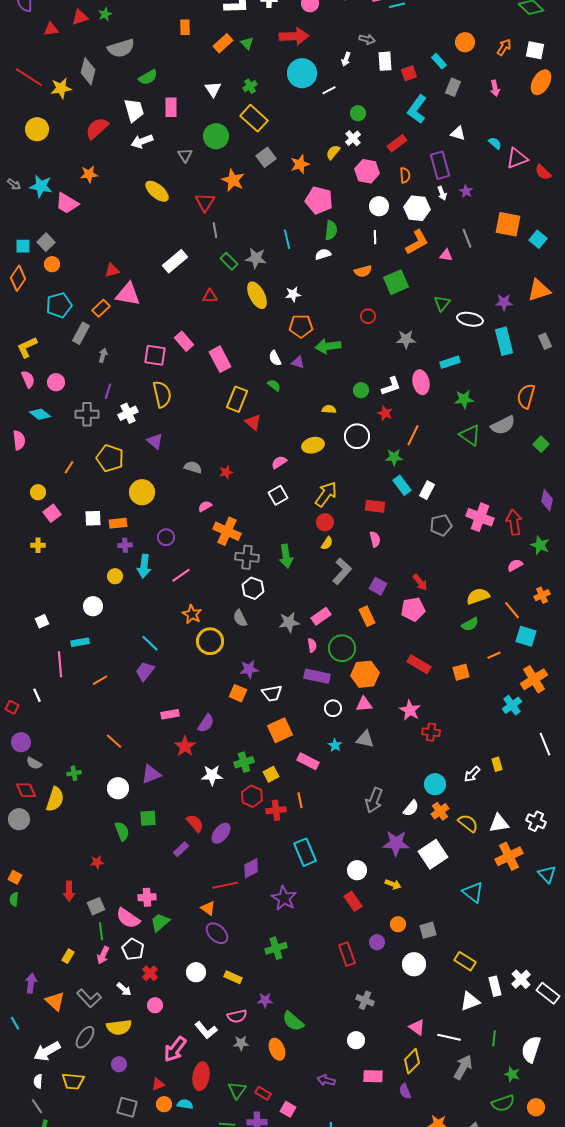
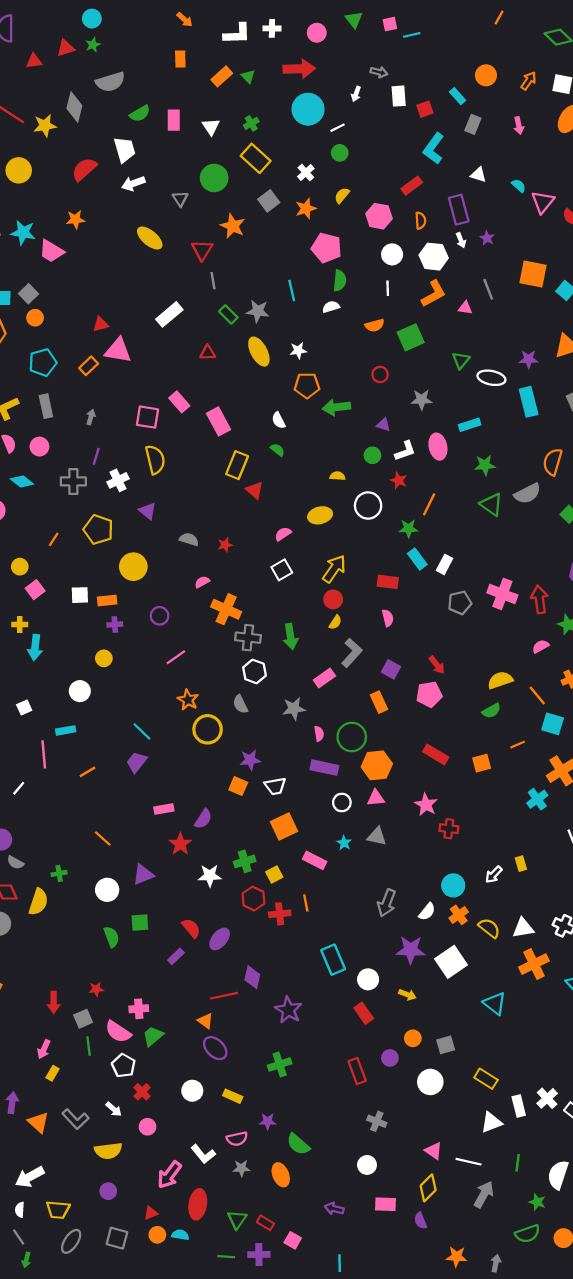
pink rectangle: (171, 107) -> (174, 120), moved
green circle: (358, 113) -> (340, 153), moved
white cross: (353, 138) -> (306, 173), moved
pink triangle: (517, 158) -> (543, 202), turned -30
gray rectangle: (81, 333) -> (46, 406), moved, turned -40
purple triangle: (298, 362) -> (383, 425), moved
cyan arrow: (144, 566) -> (35, 647), moved
pink rectangle: (321, 616) -> (324, 678), moved
white line: (37, 695) -> (19, 788), turned 64
cyan rectangle: (305, 852) -> (333, 960), moved
red star: (97, 862) -> (96, 989), moved
purple diamond: (251, 868) -> (252, 977), turned -50
pink arrow: (103, 955) -> (44, 1049), moved
gray ellipse: (85, 1037) -> (71, 1241), moved

